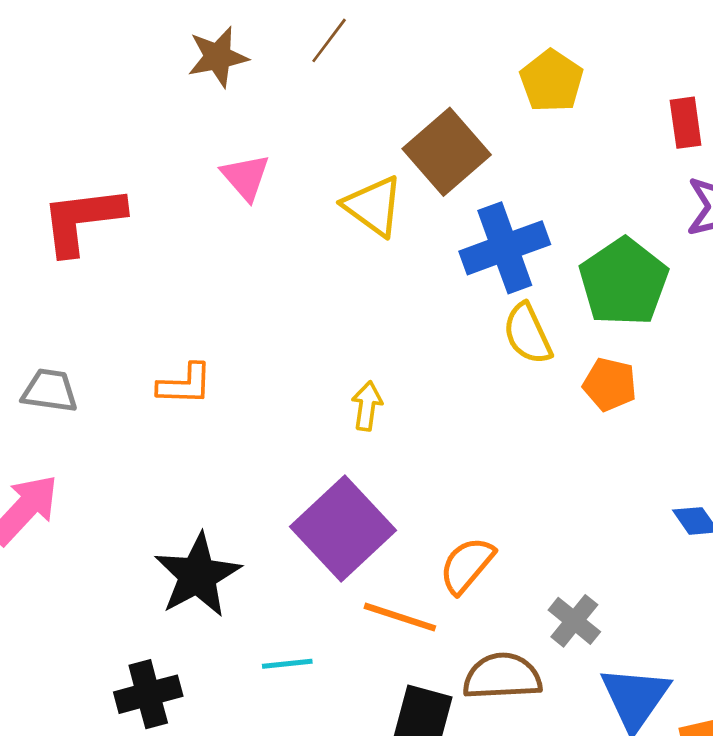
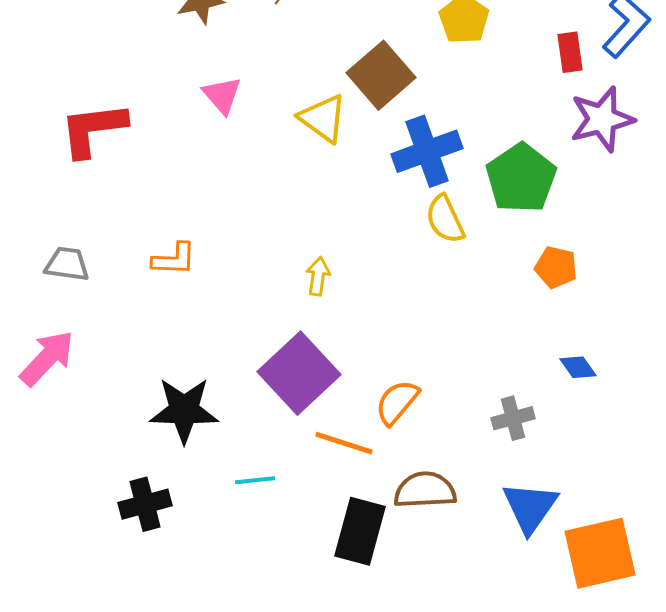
orange pentagon: (610, 384) -> (556, 267), moved
black star: (198, 575) -> (184, 410), turned 30
gray cross: (574, 621) -> (513, 418), moved, turned 36

